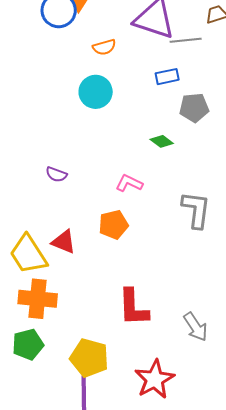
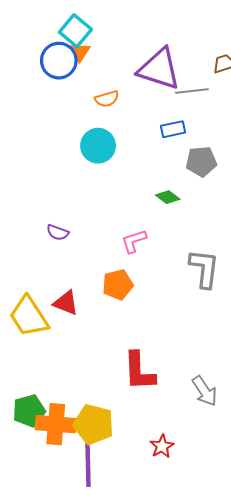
pink L-shape: (129, 183) -> (134, 241), turned -44
orange cross: (38, 299) -> (56, 424), moved
red star: (155, 379) -> (162, 446), size x0.6

